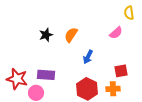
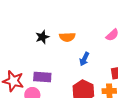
orange semicircle: (71, 35) -> (67, 37), turned -126

